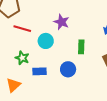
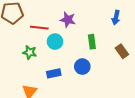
red line: (22, 29) -> (39, 28), moved
green star: (22, 58) -> (30, 52), moved

